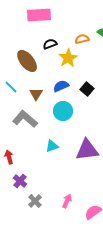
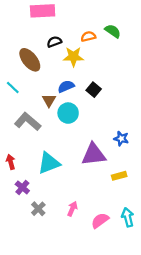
yellow star: (68, 58) -> (73, 57), turned 30
brown triangle: (36, 94) -> (49, 100), moved
cyan triangle: (52, 146) -> (49, 163), moved, size x1.6

